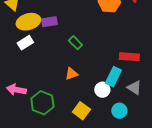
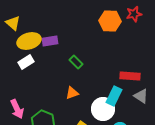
gray triangle: (134, 88) -> (141, 96), moved
pink arrow: (16, 90) -> (17, 109), turned -126
white circle: (102, 90) -> (103, 109), size x1.5

